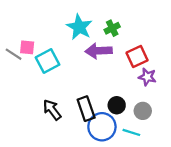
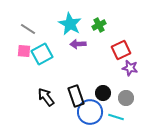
pink square: (27, 47) -> (24, 51), moved
purple arrow: (99, 51) -> (78, 44), moved, size x0.7
gray line: (14, 54) -> (28, 29), moved

